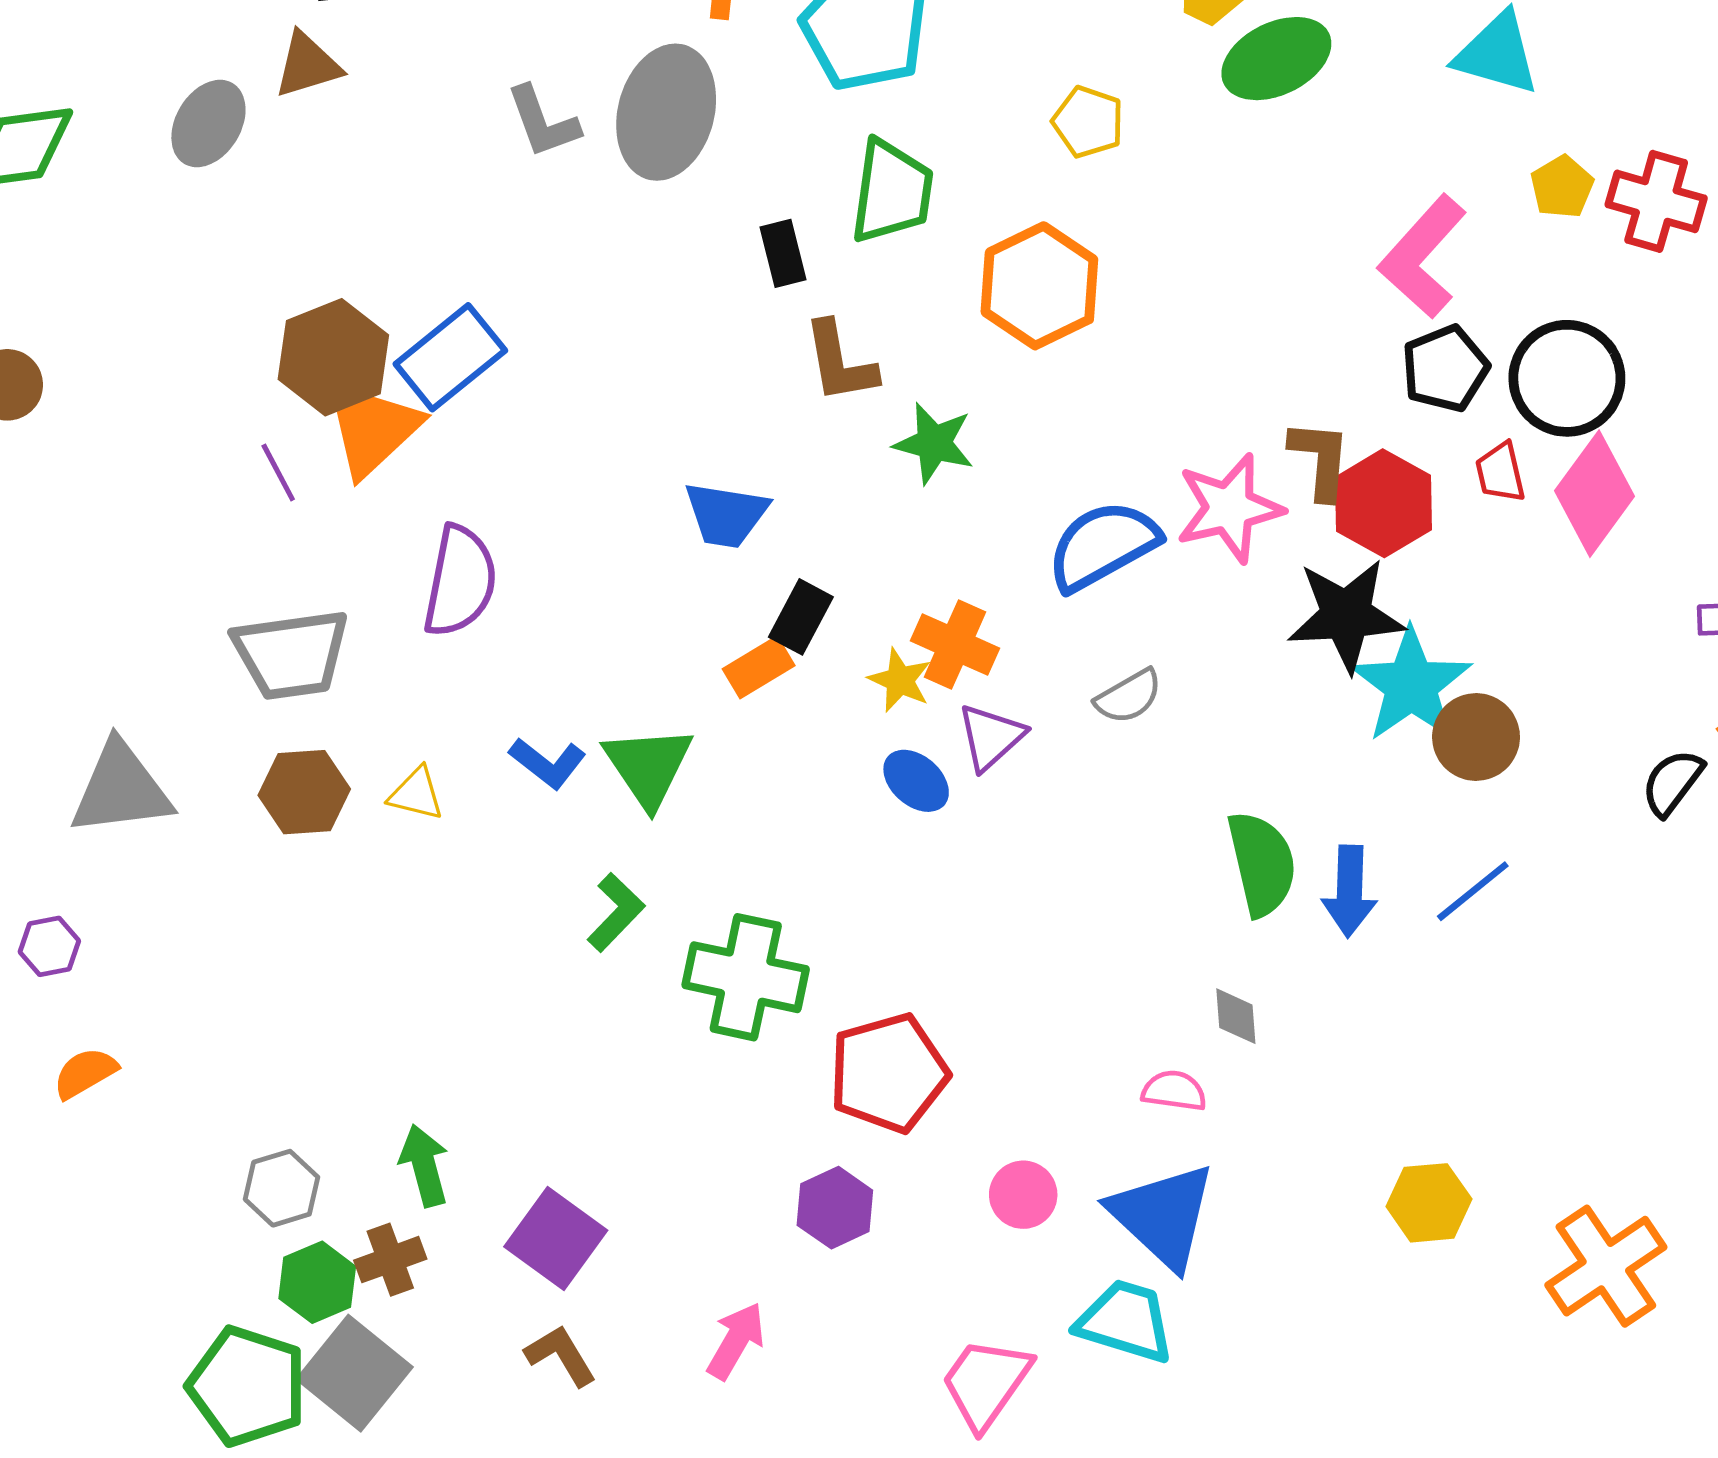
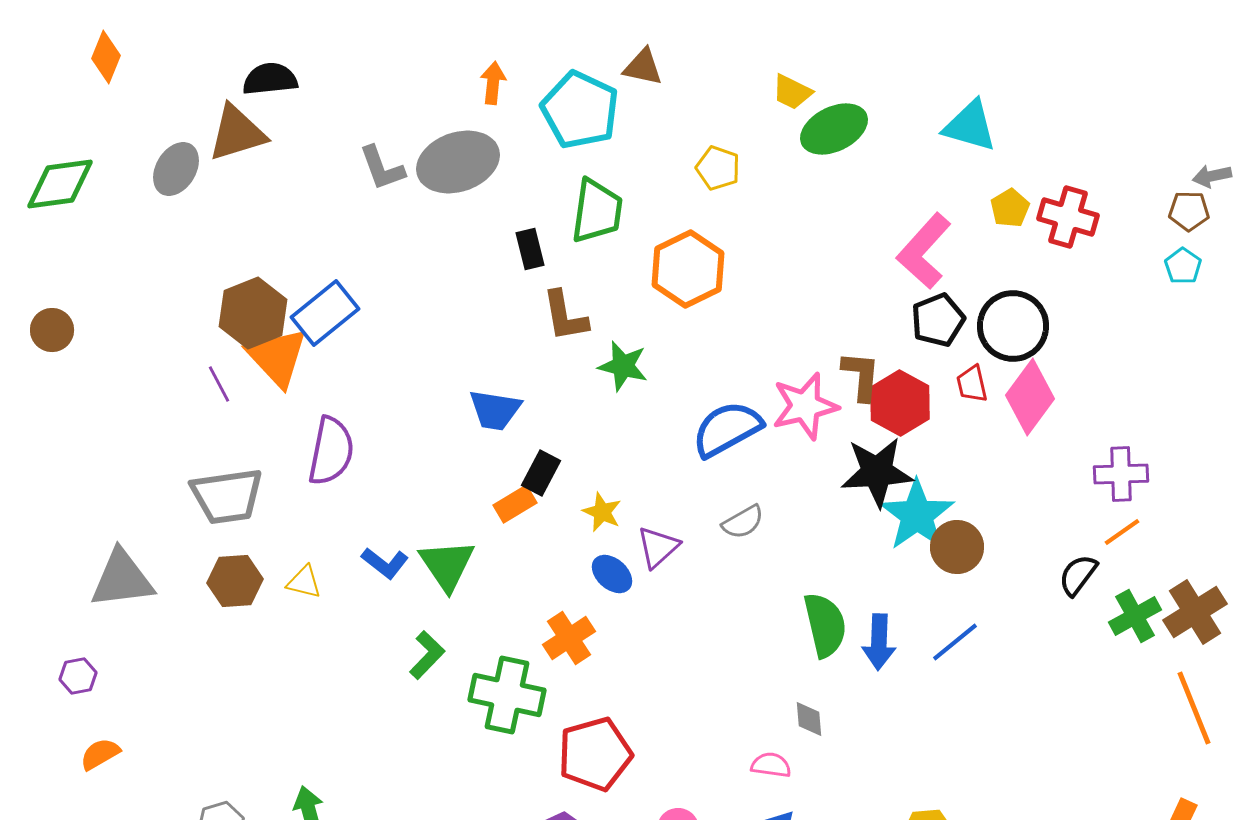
brown triangle: (307, 65) -> (237, 133), size x1.4
gray ellipse: (666, 112) -> (458, 162), turned 56
orange triangle: (372, 429) -> (277, 357), turned -30
orange cross: (955, 644) -> (569, 638), moved, turned 33

